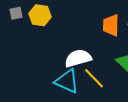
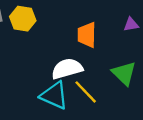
orange trapezoid: (111, 25) -> (87, 35), moved

